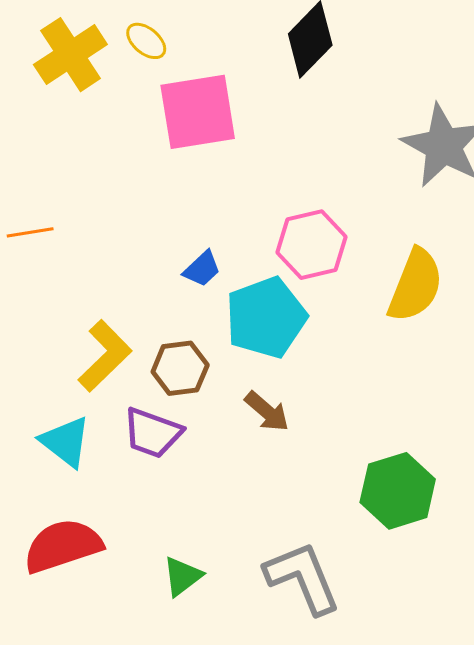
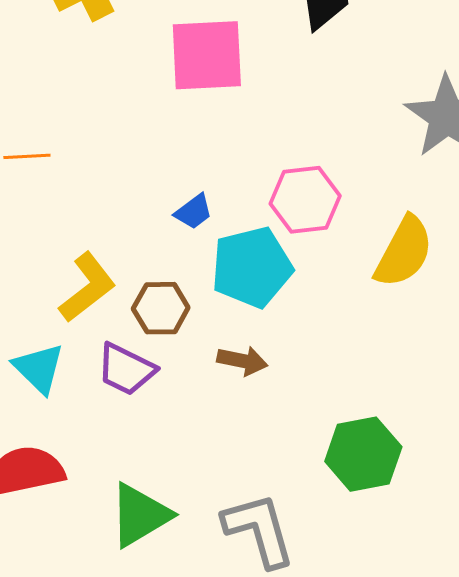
brown arrow: (267, 412) -> (242, 361), turned -36
green triangle: (182, 576) -> (140, 515), size x1.6

